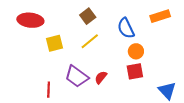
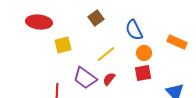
orange rectangle: (160, 16) -> (177, 42), moved, turned 42
yellow line: (90, 41) -> (106, 54), moved

